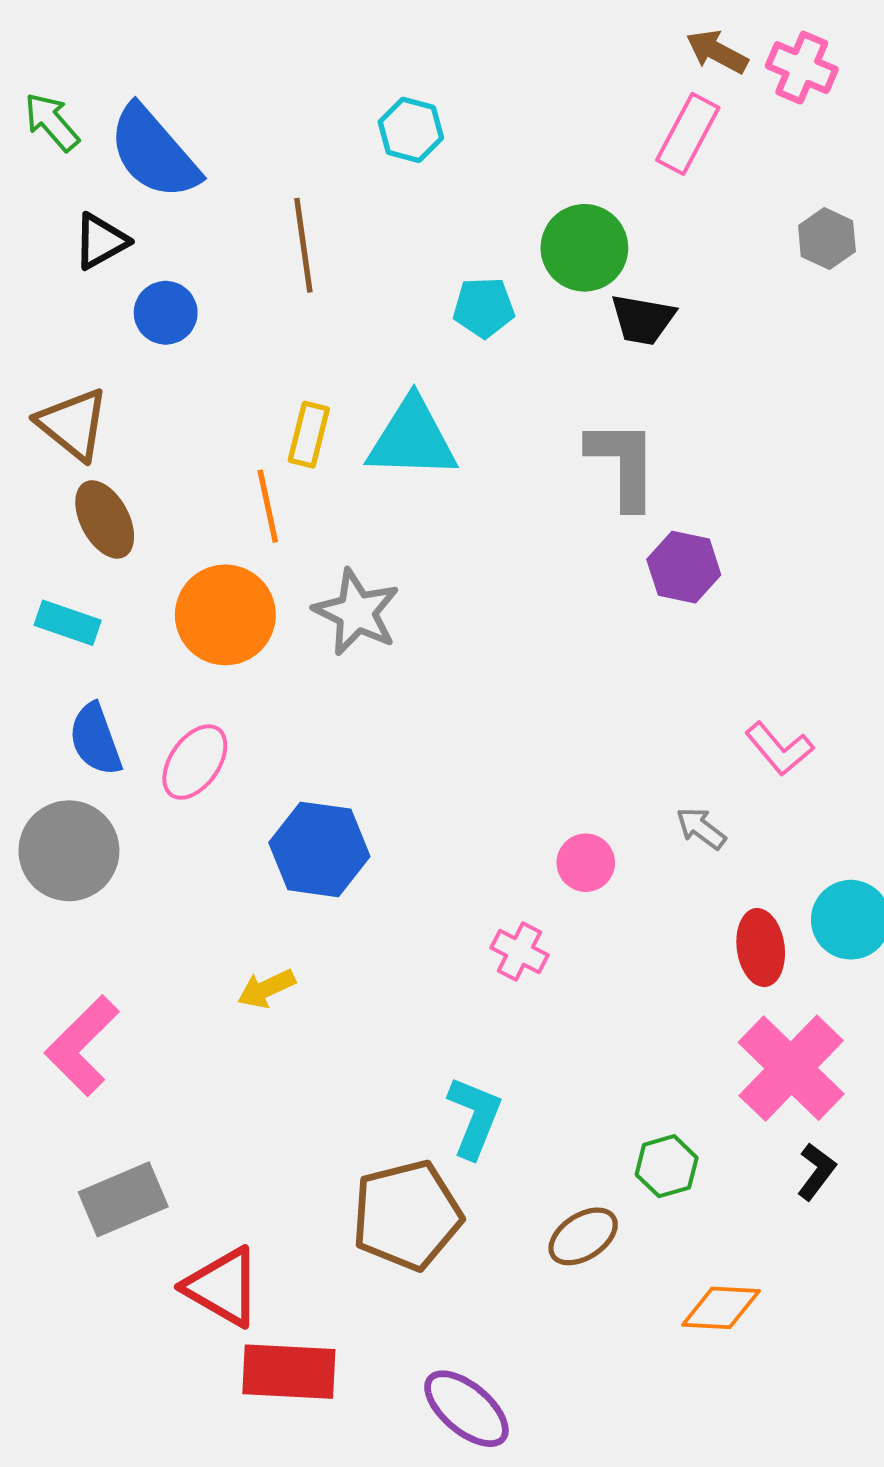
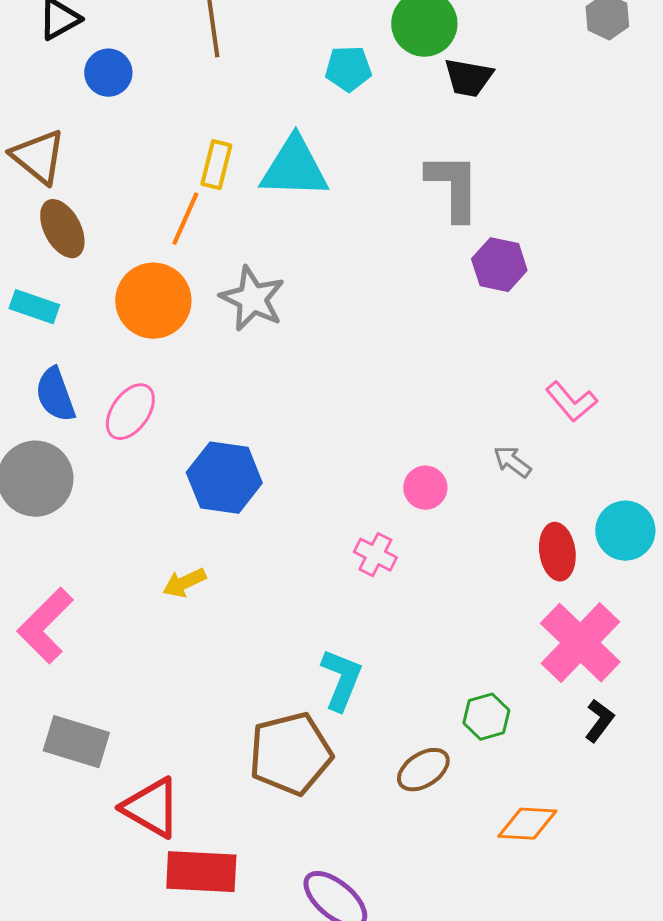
orange line: (268, 506) -> (185, 219), turned 36
gray rectangle: (123, 1199) -> (76, 742), turned 40

